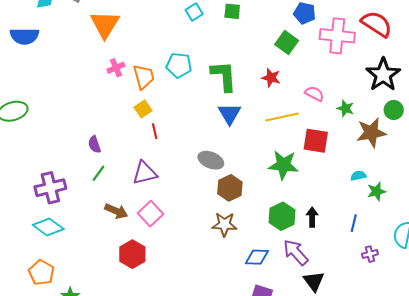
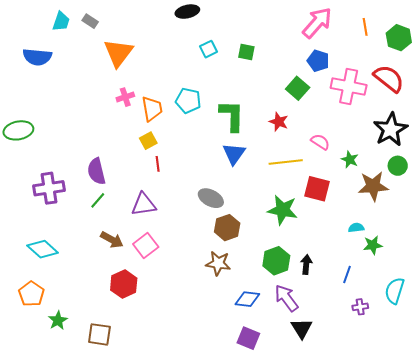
purple semicircle: (94, 144) -> (96, 171), size x1.5
purple cross: (50, 188) -> (49, 188), moved

